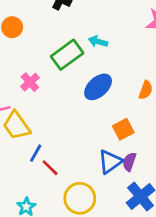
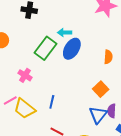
blue ellipse: (98, 87) -> (72, 49), moved
blue line: (36, 153) -> (52, 102), moved

